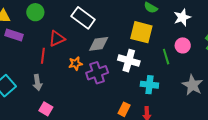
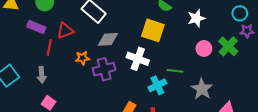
purple rectangle: (14, 35) -> (36, 27), moved
pink circle: (183, 45) -> (204, 48), moved
green line: (166, 57) -> (175, 71), moved, turned -70
cyan cross: (149, 85) -> (157, 85), turned -36

